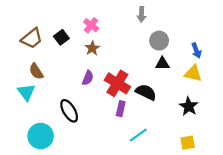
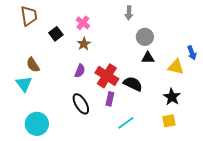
brown trapezoid: (32, 38) -> (29, 16), moved, turned -60
blue arrow: (196, 50) -> (192, 53), moved
black ellipse: (69, 111) -> (81, 104), moved
yellow square: (188, 143) -> (169, 121), moved

